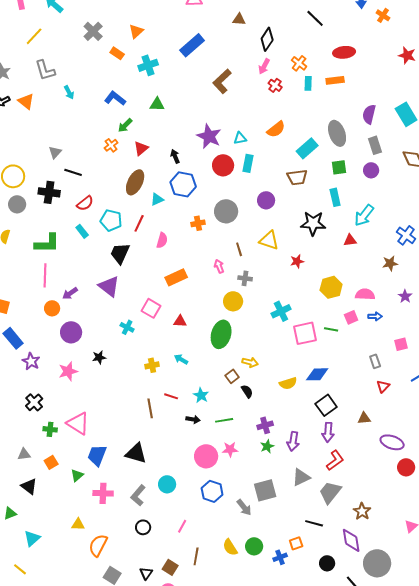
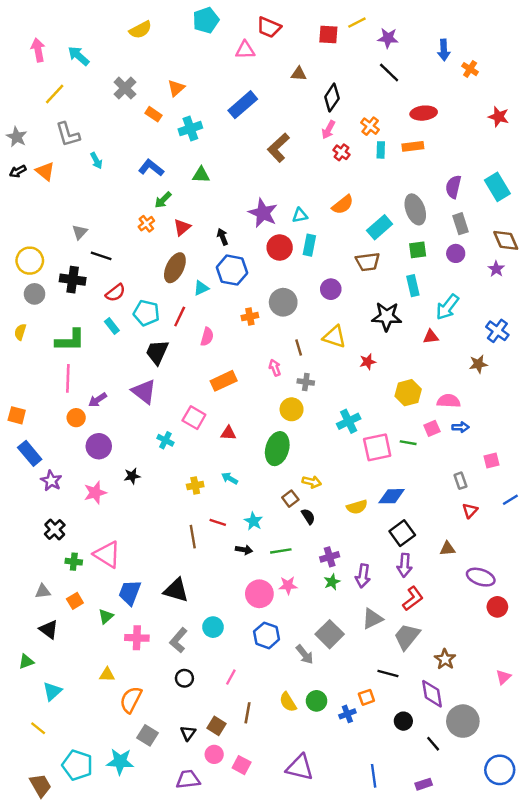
purple star: (405, 296) -> (496, 269), moved
gray square: (265, 490) -> (330, 634), turned -30

